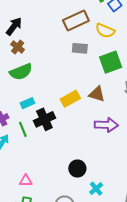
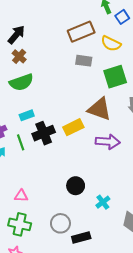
brown triangle: (97, 94) -> (99, 109), size x1.4
yellow rectangle: (70, 99) -> (73, 127), moved
cyan cross: (96, 189) -> (103, 202), moved

